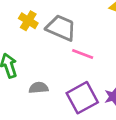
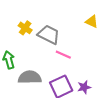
gray semicircle: (39, 88) -> (30, 77), size x1.6

